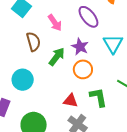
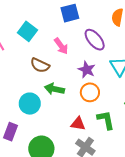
brown semicircle: (33, 42) -> (40, 65), turned 132
green arrow: (57, 57) -> (54, 89), moved, turned -114

